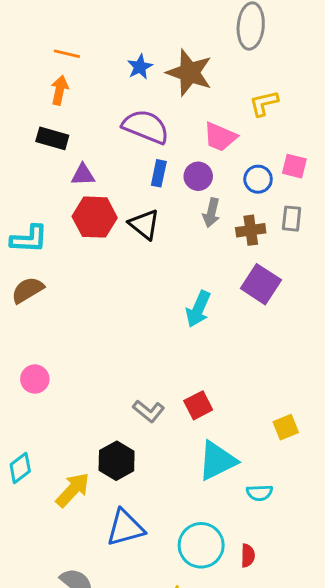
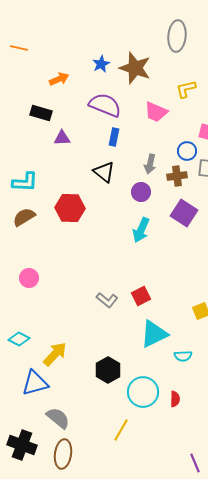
orange line: (67, 54) -> (19, 48), moved
orange arrow: (60, 90) -> (59, 79), moved, turned 54
purple circle: (198, 176) -> (141, 192), moved
blue circle: (258, 179) -> (187, 151), moved
red hexagon: (95, 217) -> (70, 208), moved
black hexagon: (117, 461) -> (108, 370), moved
cyan diamond: (20, 468) -> (19, 339), turned 65
blue triangle: (125, 528) -> (35, 383), moved

